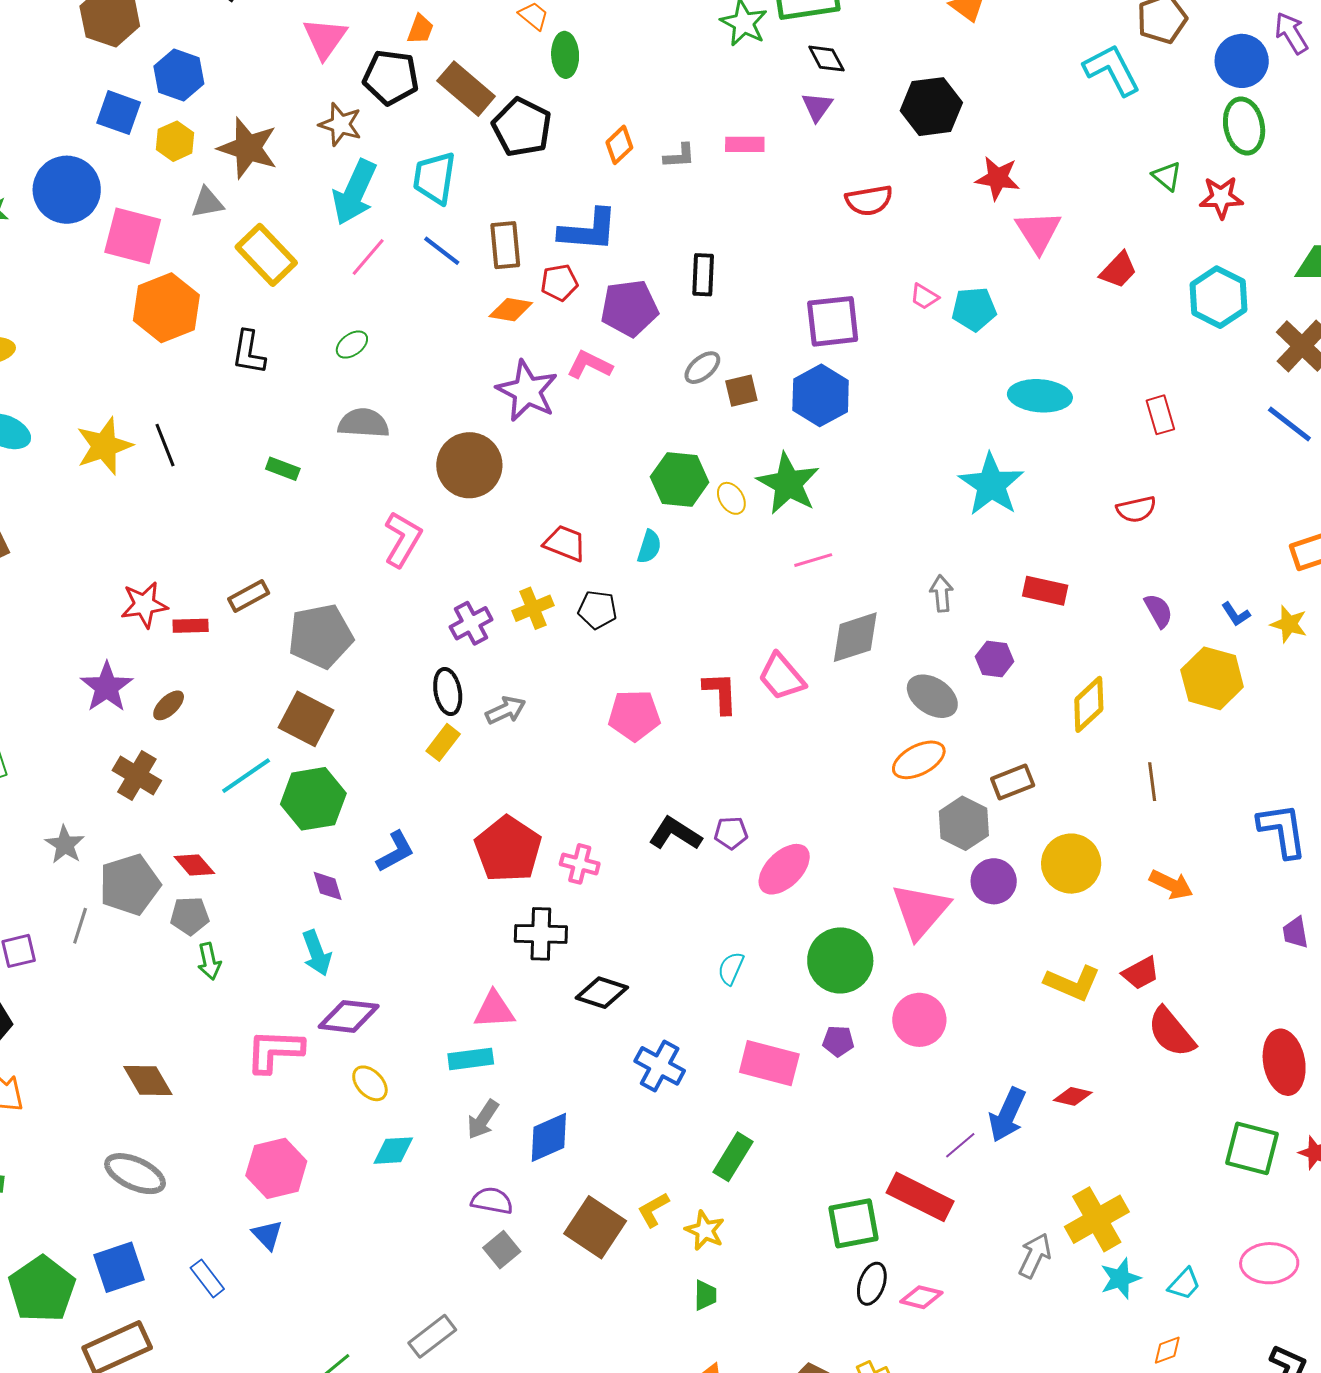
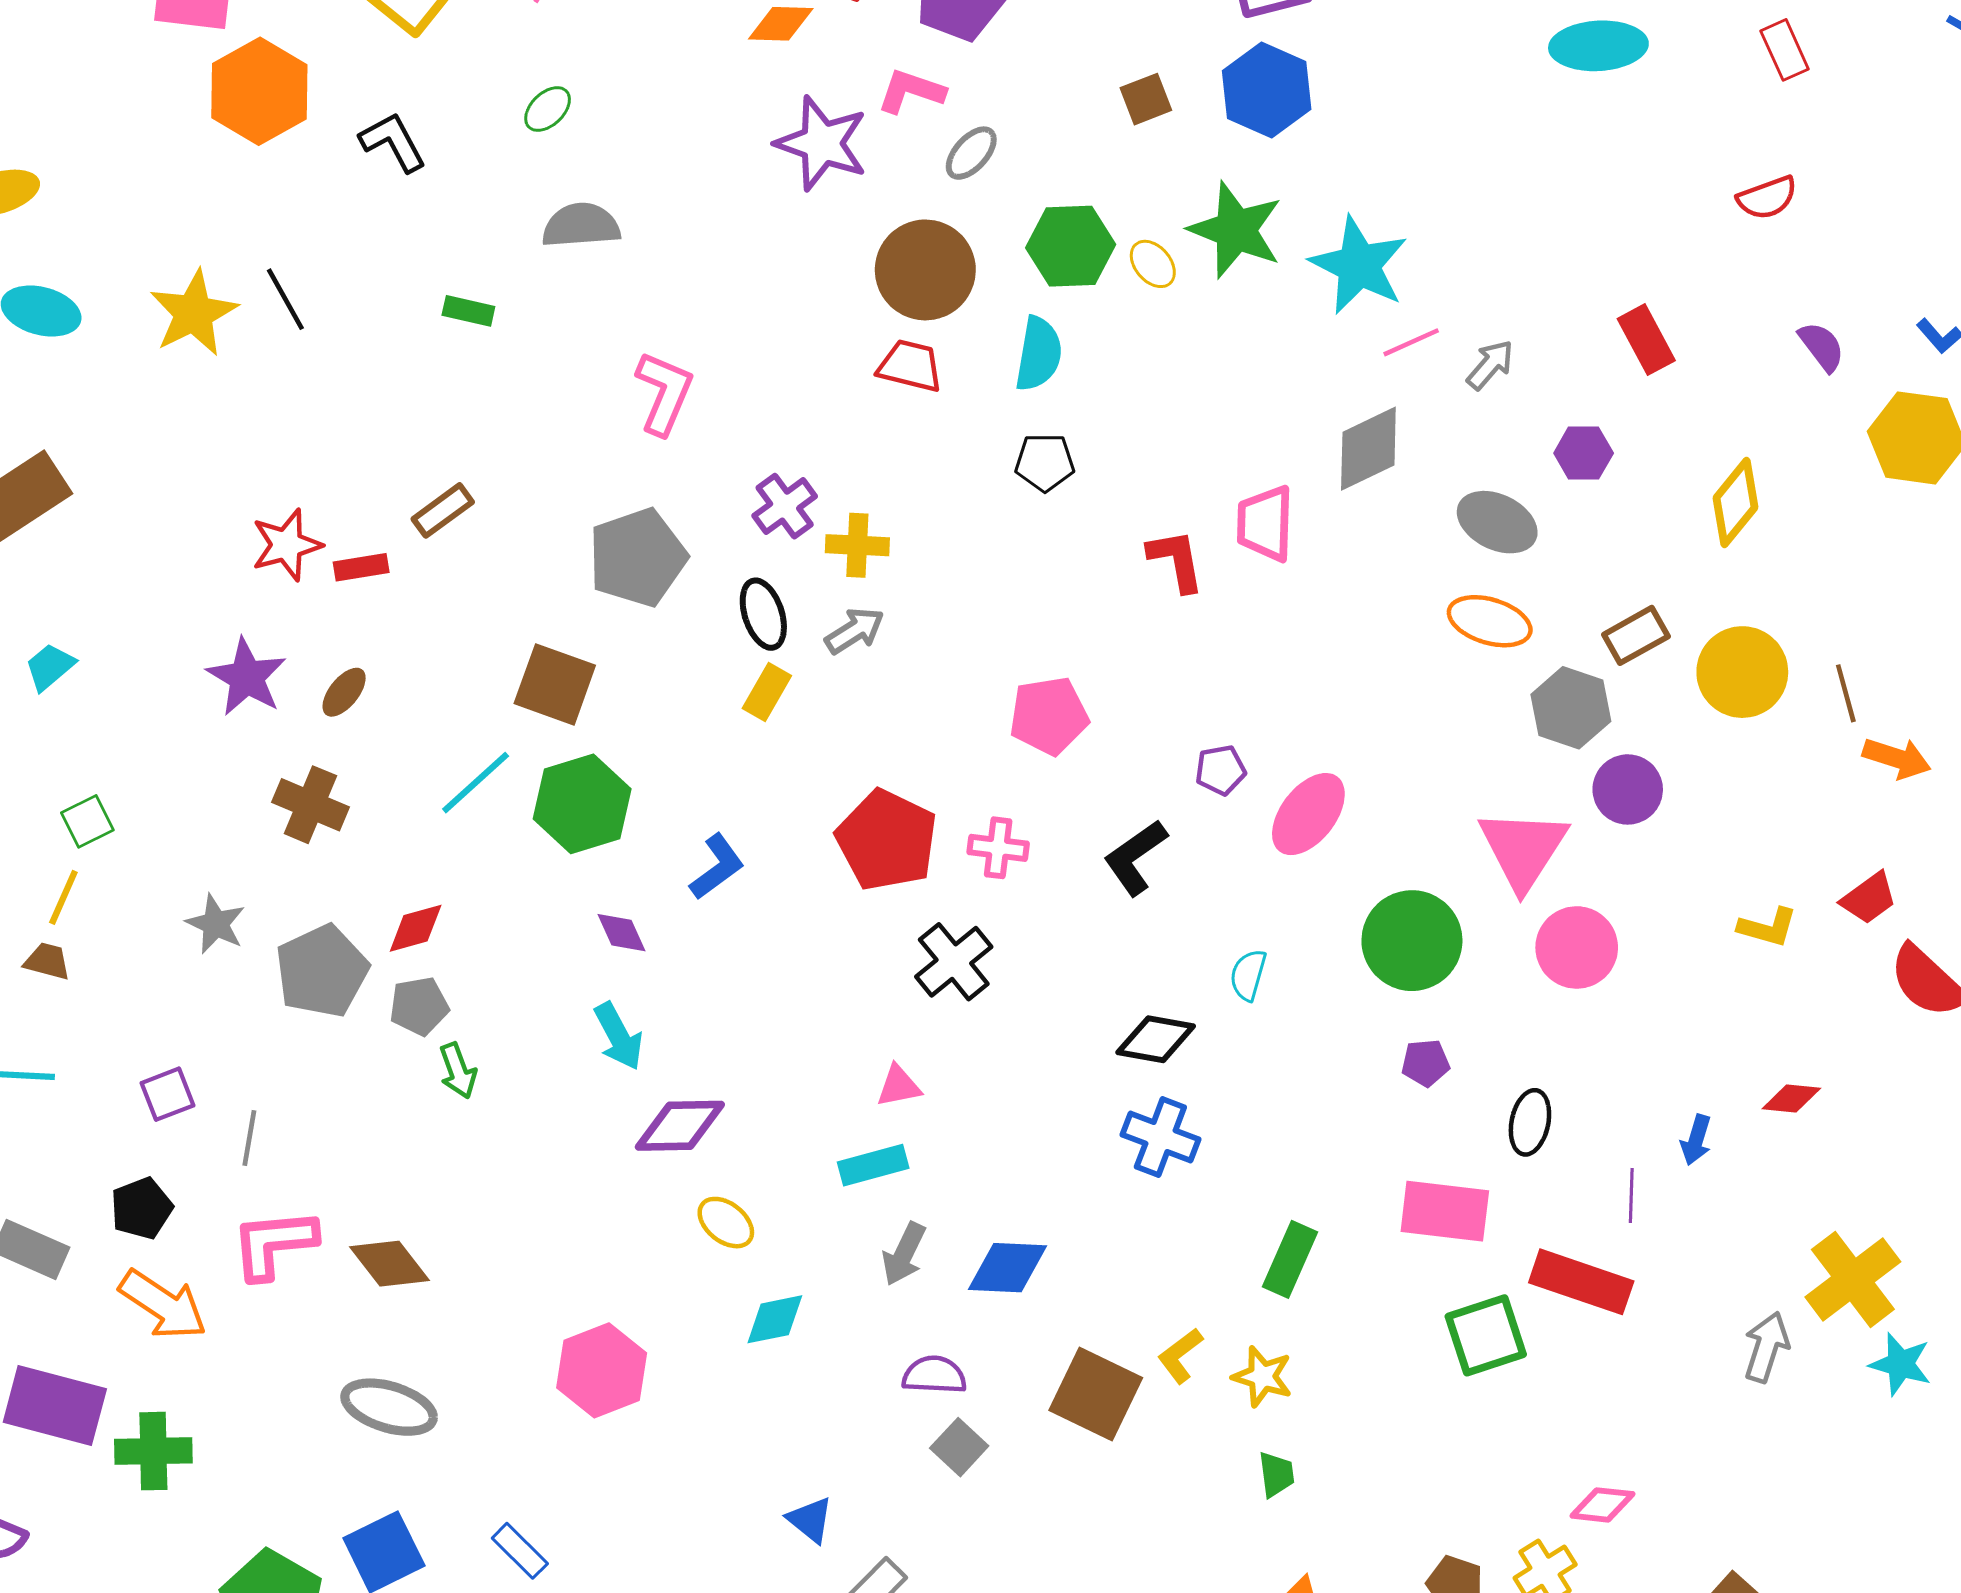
black L-shape: (249, 352) -> (393, 142), turned 150
gray ellipse: (702, 368) -> (971, 153), moved
brown circle: (469, 465) -> (925, 270), moved
cyan star: (991, 485) -> (1359, 265), moved
cyan semicircle: (649, 547) -> (1039, 354), size x1.4
pink line: (813, 560) -> (1411, 342), moved
red rectangle: (1045, 591) -> (1646, 340), turned 57
gray arrow: (942, 593) -> (1490, 365), turned 54
yellow cross: (533, 608) -> (857, 545), moved, turned 33
black pentagon: (597, 610) -> (1045, 462), moved
gray pentagon: (320, 636) -> (637, 557), moved
pink trapezoid: (782, 677) -> (1265, 523), turned 50
pink pentagon: (634, 715) -> (1049, 716), moved
orange ellipse: (919, 760) -> (1490, 621), turned 52
brown line: (1152, 782) -> (1846, 693), moved
black L-shape: (675, 834) -> (1135, 857), moved, turned -60
yellow circle: (1071, 864) -> (1742, 672), moved
red diamond: (194, 865) -> (416, 928), turned -57
gray line: (80, 926) -> (249, 1138), moved
black cross: (541, 934) -> (954, 962), turned -33
yellow L-shape: (1072, 983) -> (1768, 927), size x0.7
black diamond: (602, 993) -> (1156, 1039), moved
pink triangle: (494, 1010) -> (899, 1086), size x0.7
pink circle: (919, 1020) -> (1577, 947), moved
pink L-shape: (275, 1051) -> (274, 1244), moved
pink rectangle: (769, 1063) -> (1445, 1211), moved
blue arrow: (1007, 1115) -> (1696, 1140), size x0.6
blue diamond: (549, 1137) -> (1008, 1268), turned 34
purple line: (960, 1145) -> (1631, 1195), turned -40
blue triangle: (267, 1235) -> (810, 1520), moved
cyan star: (1120, 1278) -> (1901, 1364), turned -30
black ellipse: (872, 1284) -> (1530, 1122), moved
pink diamond: (921, 1297) -> (1602, 1505), moved

